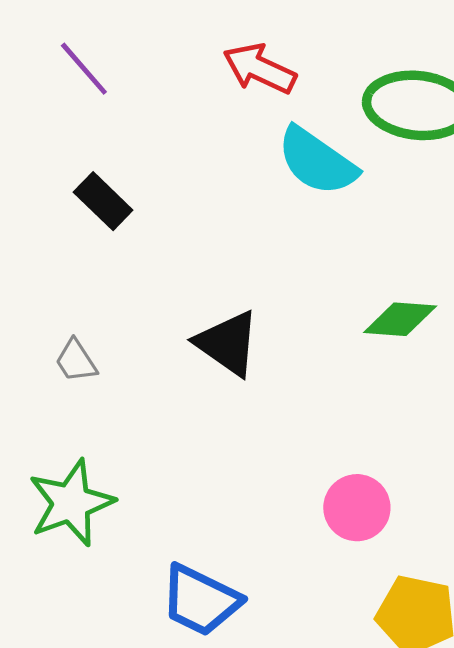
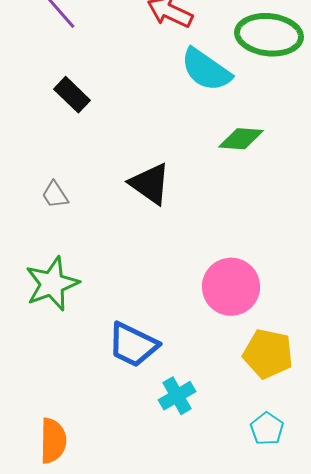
green diamond: (400, 319) -> (241, 139), moved
pink circle: (357, 508) -> (231, 287), size x1.4

